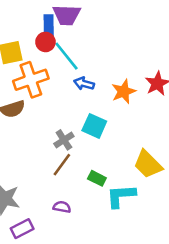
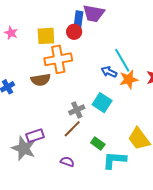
cyan line: (66, 56) -> (122, 60), moved
blue arrow: (84, 83) -> (109, 72), moved
purple rectangle: (22, 229) -> (35, 136), moved

